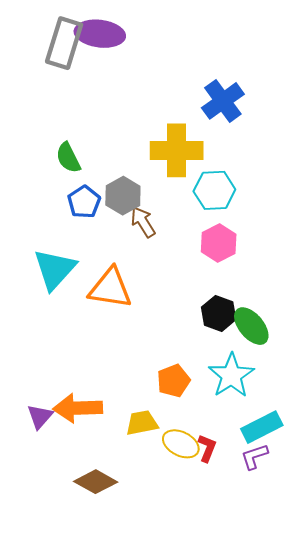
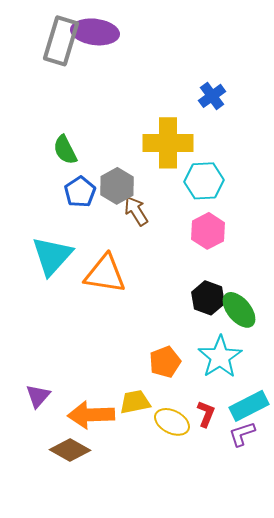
blue cross: (223, 101) -> (212, 96), size x0.7
orange arrow: (78, 408) -> (91, 415), moved
red L-shape: (207, 448) -> (206, 414), moved
brown diamond: (96, 482) -> (70, 450), moved

